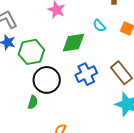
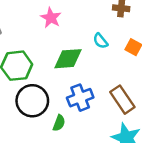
green semicircle: (33, 102) -> (59, 123), moved

